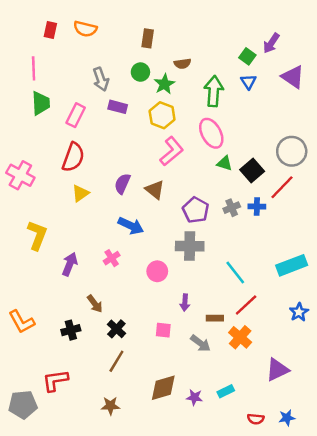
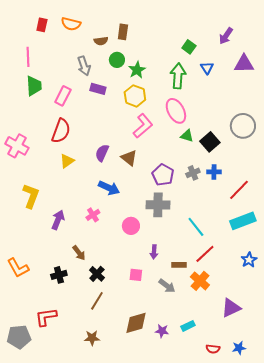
green square: (247, 56) -> (189, 47), moved
brown semicircle: (182, 64) -> (101, 41), moved
purple triangle: (293, 77) -> (244, 64), turned -35
red line: (282, 187) -> (239, 190), moved

